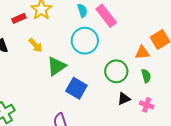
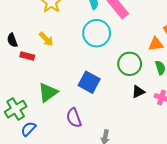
red rectangle: (19, 18) -> (27, 56), moved, turned 40
green triangle: (56, 66) -> (48, 92), moved

